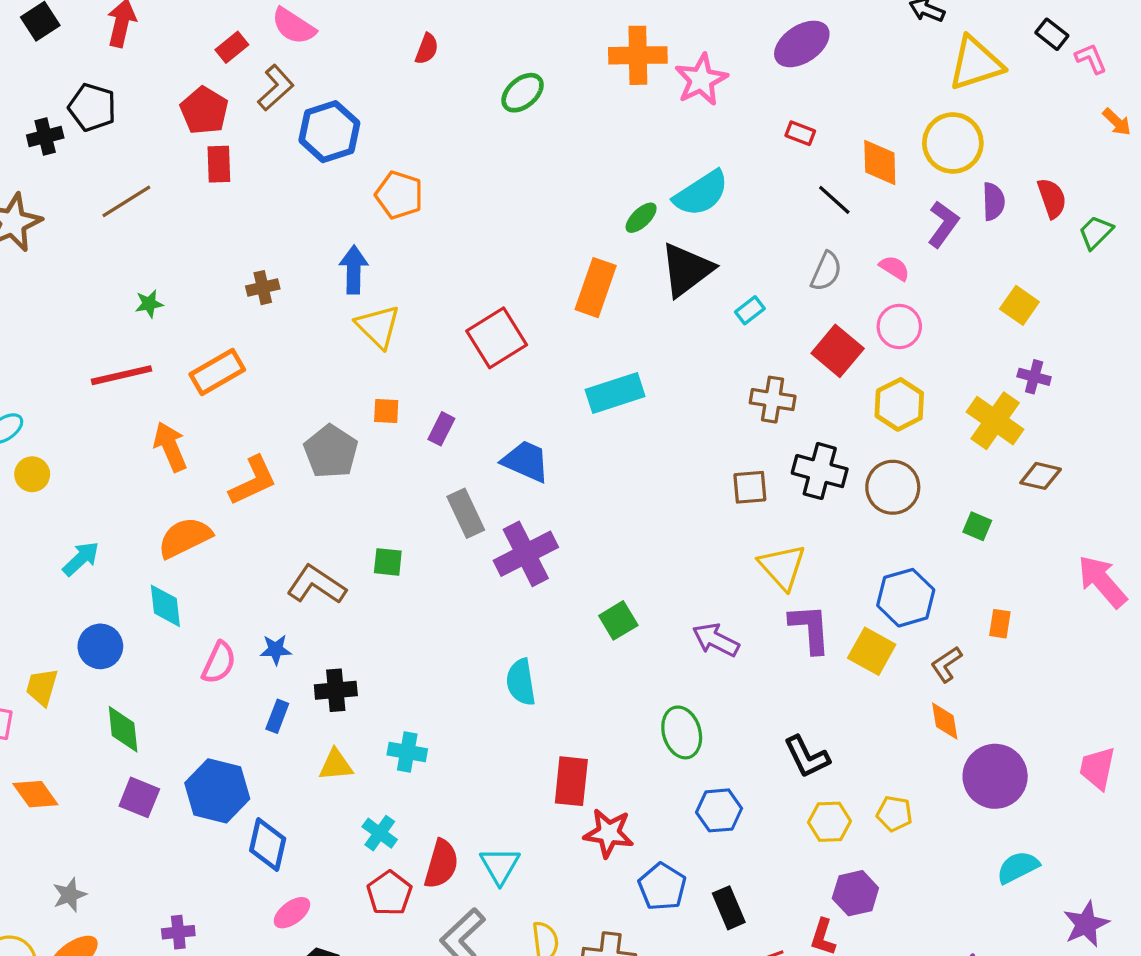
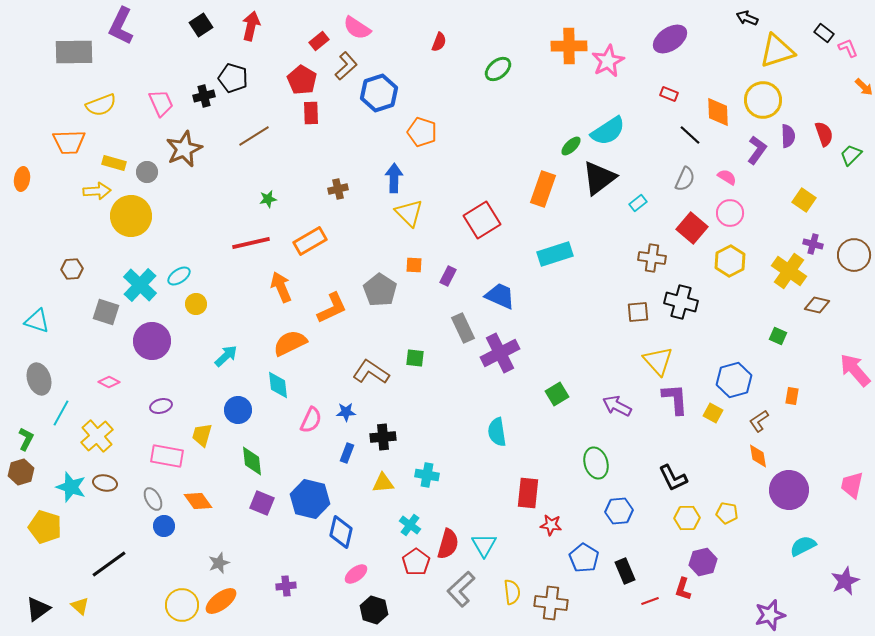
brown circle: (893, 487) -> (854, 255), moved
yellow square: (872, 651) -> (713, 413), size x0.7
red star: (609, 833) -> (551, 525), size x0.7

